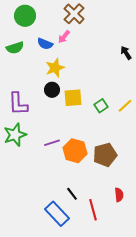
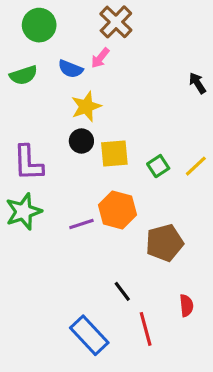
orange hexagon: (75, 151) -> (117, 210), moved
black line: (72, 194) -> (122, 291), moved

